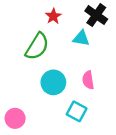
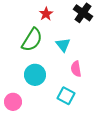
cyan triangle: (81, 38) -> (63, 45), moved, turned 42
cyan circle: (53, 82) -> (35, 75), moved

